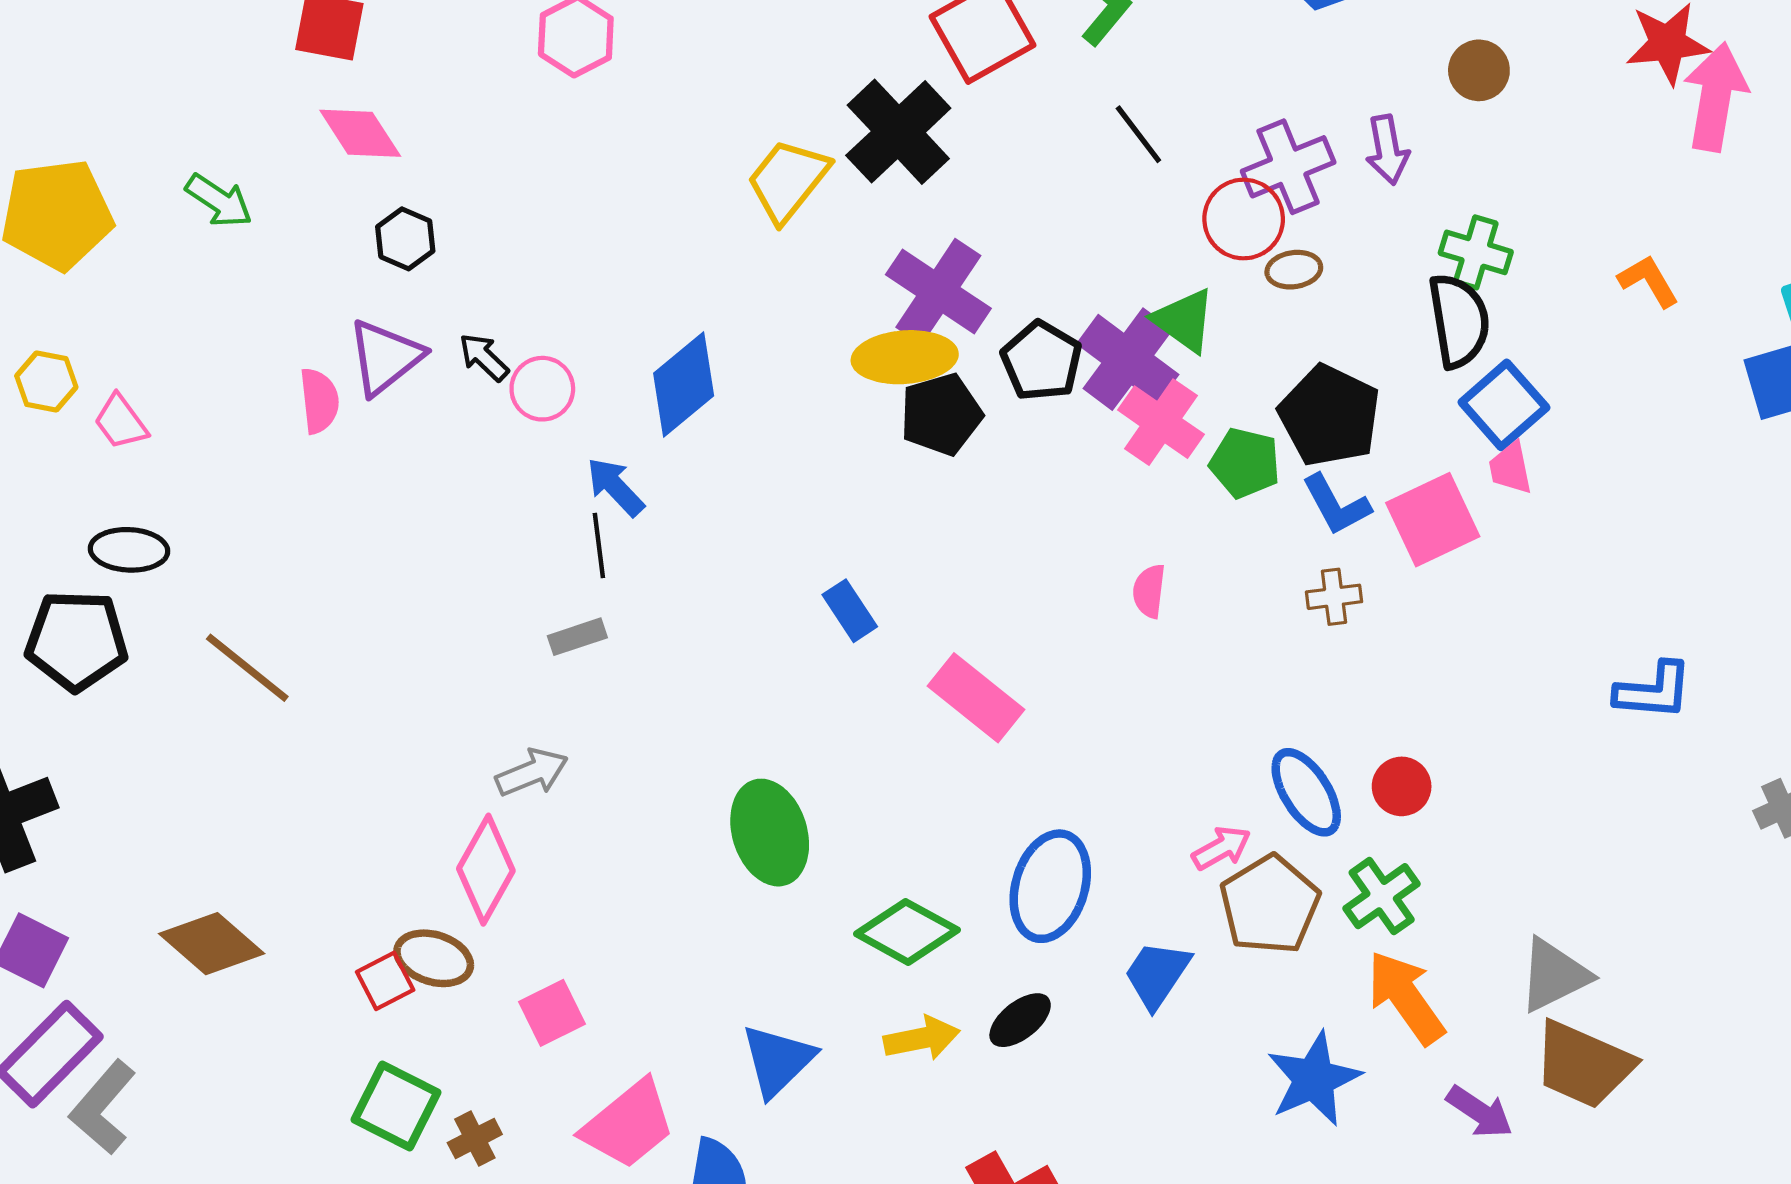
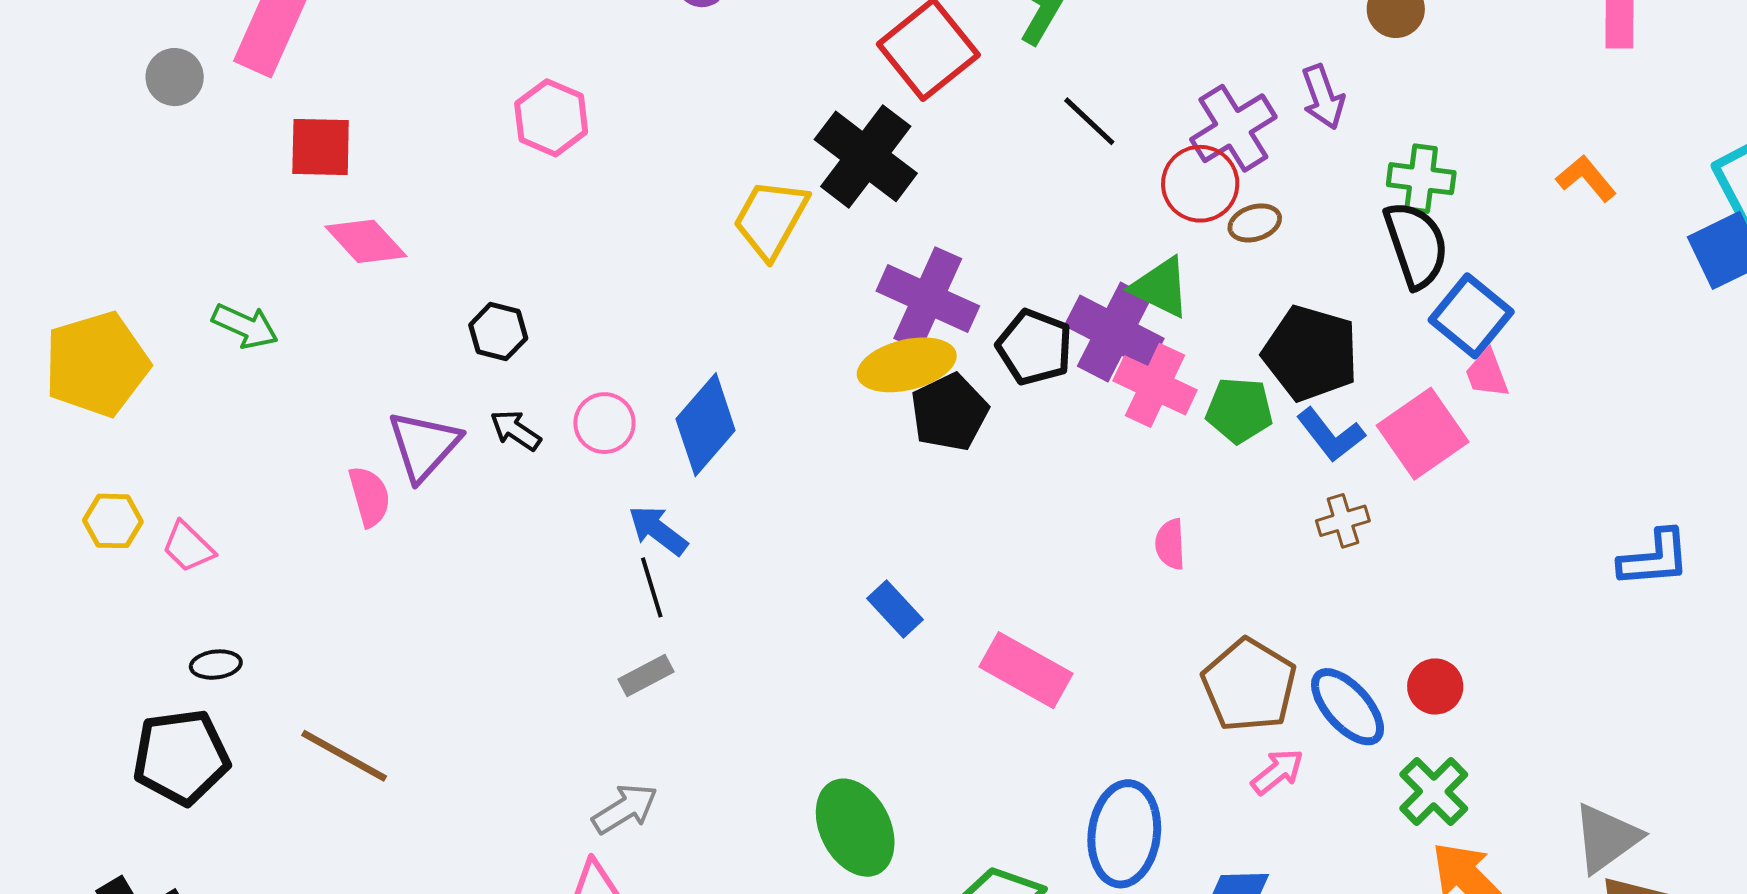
black hexagon: (405, 239) -> (498, 332), moved
pink circle: (542, 389) -> (604, 423), moved
black ellipse: (129, 550) -> (216, 665), size x0.7
brown pentagon: (1270, 905) -> (1249, 685), moved

